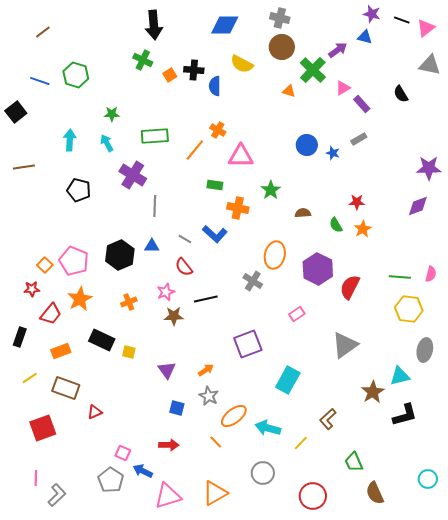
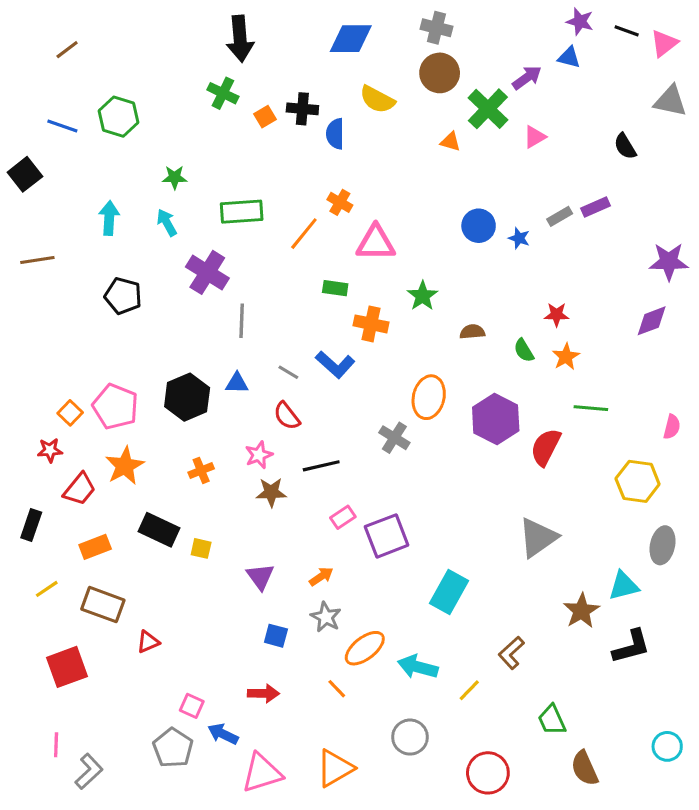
purple rectangle: (362, 104) -> (595, 207), moved, turned -72
green line: (400, 277) -> (591, 408), moved
pink rectangle: (297, 314) -> (343, 517), moved

